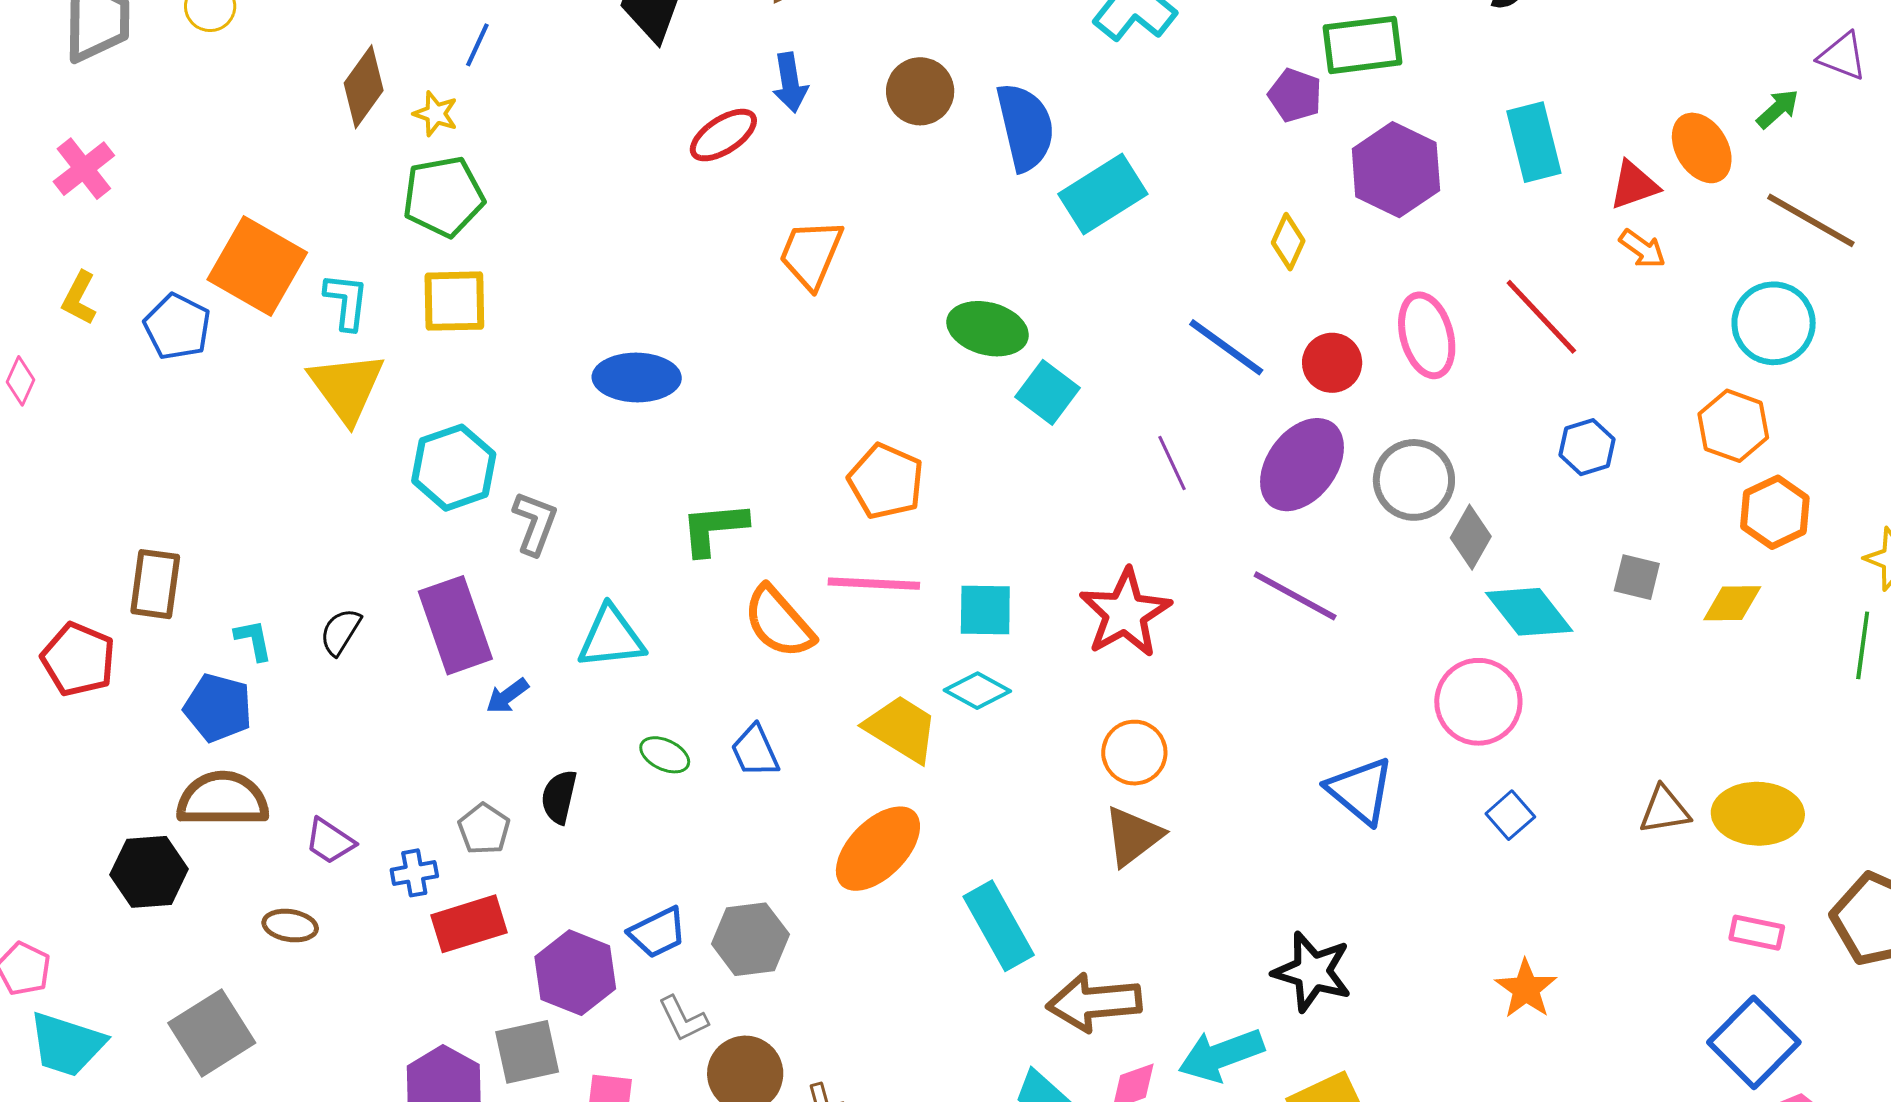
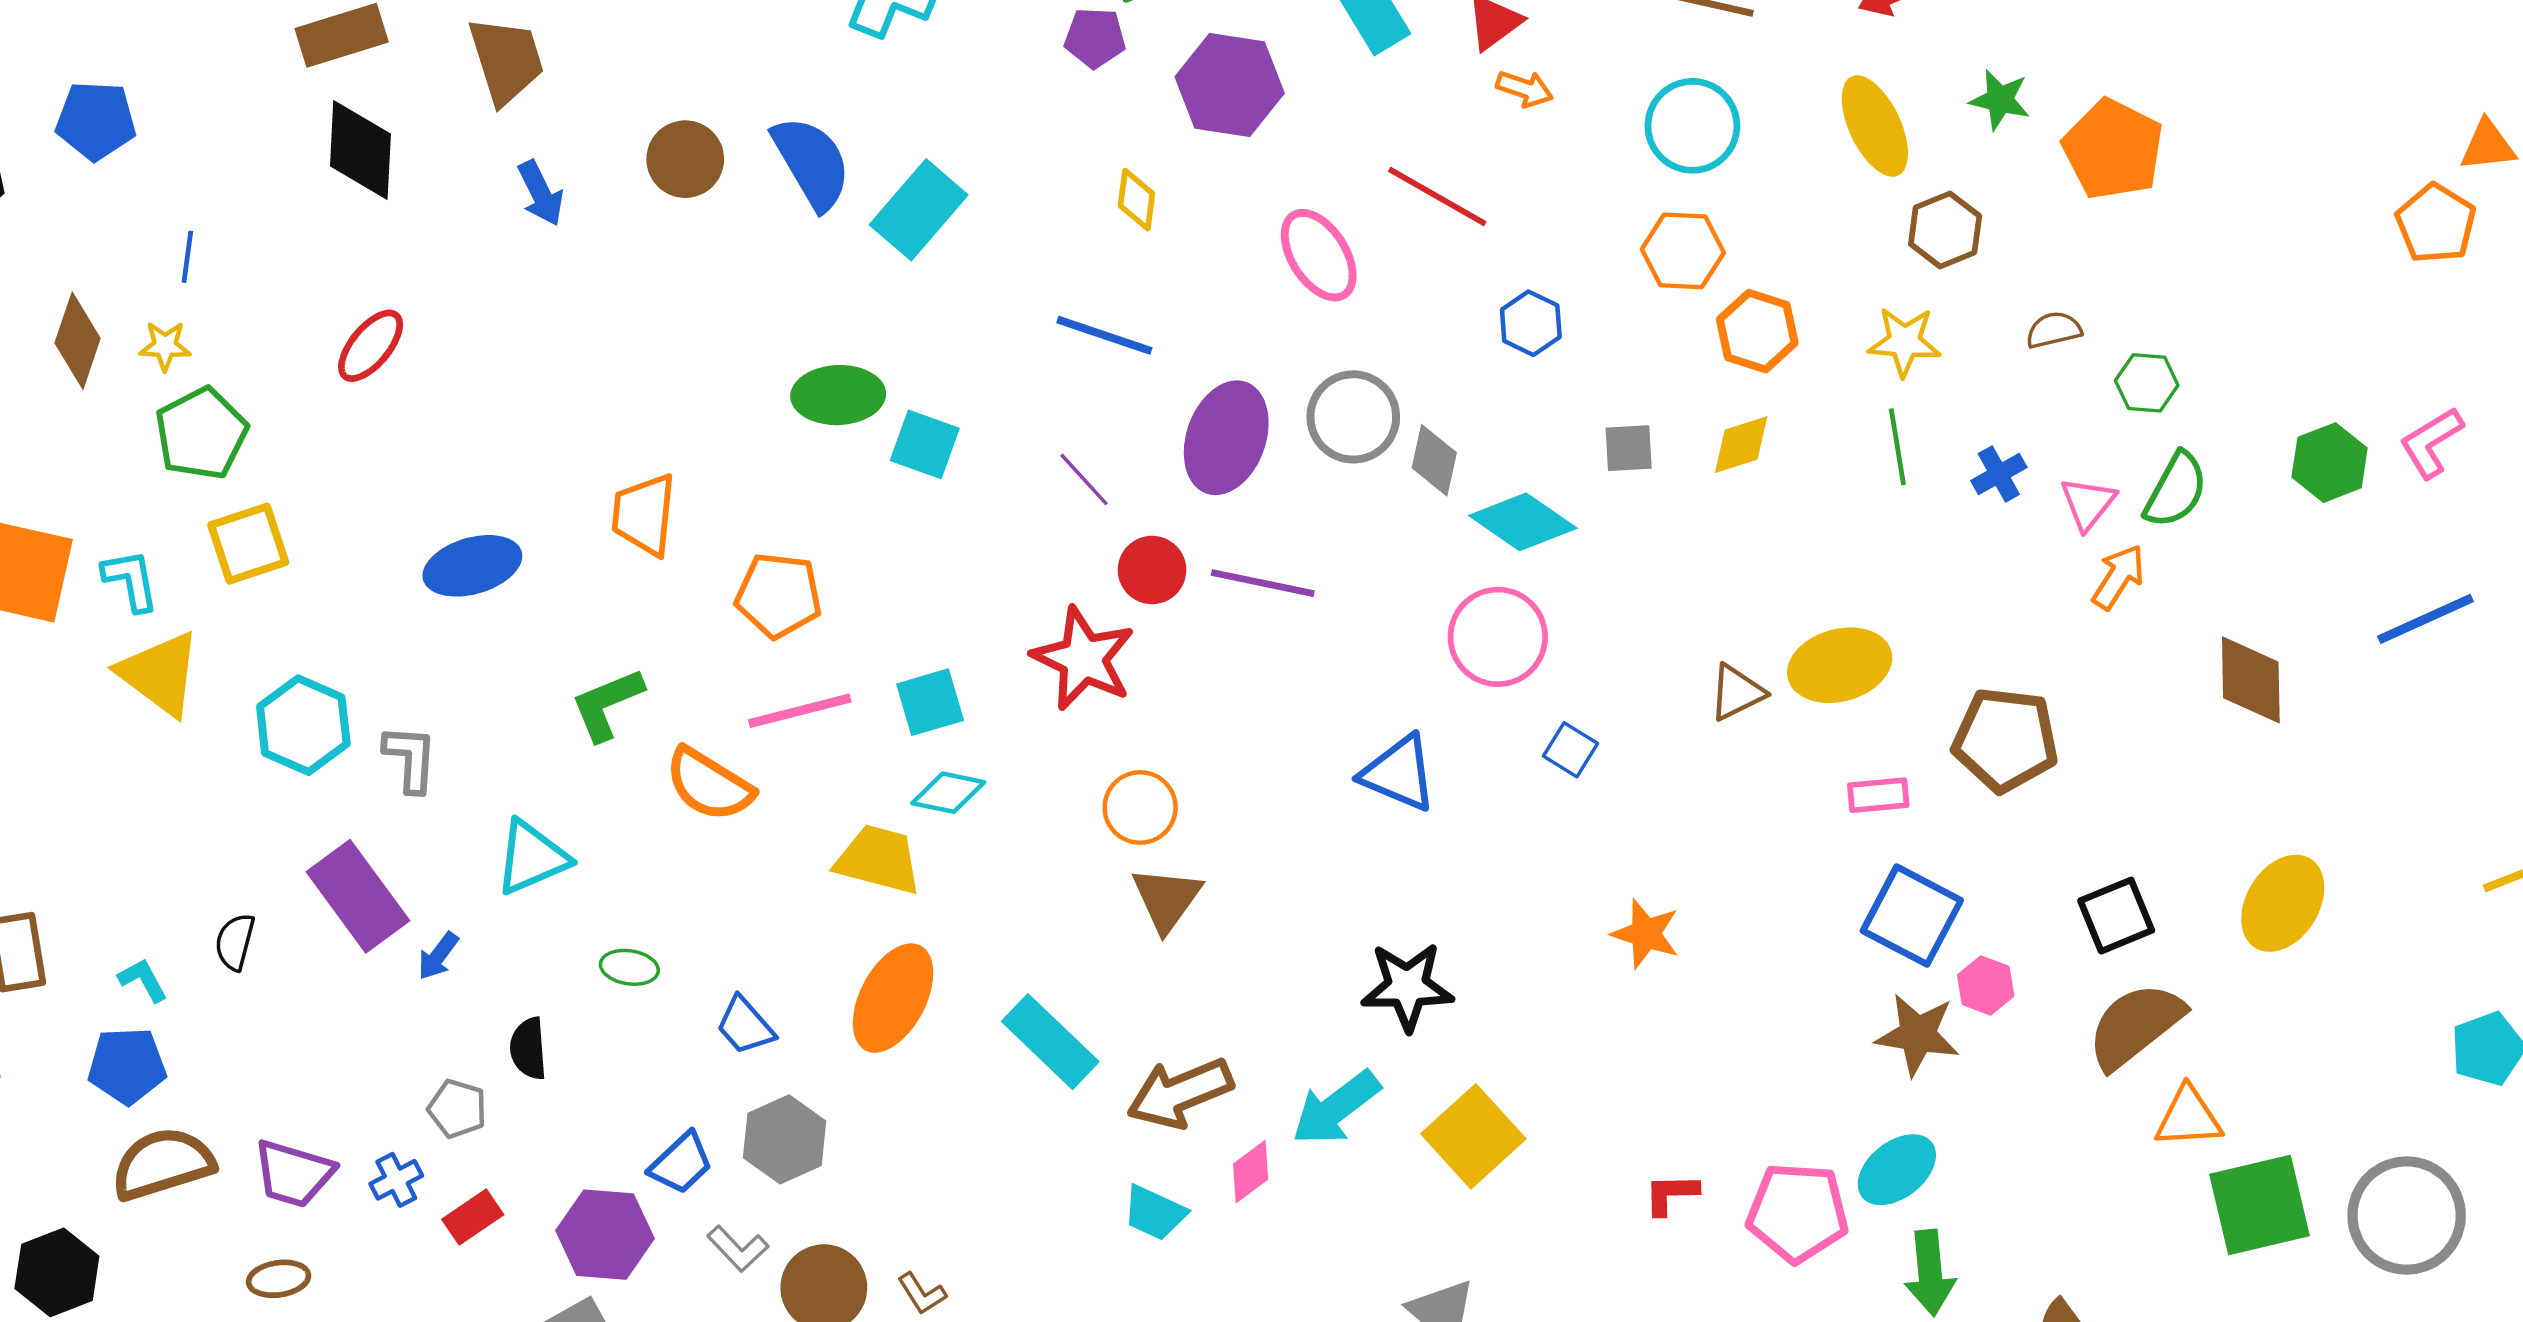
red ellipse: (723, 135) -> (371, 346), moved
orange trapezoid: (811, 254) -> (644, 515), moved
red circle: (1332, 363) -> (1152, 570), moved
blue trapezoid: (755, 751) -> (745, 1026), moved
purple trapezoid: (330, 841) -> (294, 1174), size x1.4
black hexagon: (149, 872) -> (57, 1272), moved
red rectangle: (469, 924) -> (473, 1217), size x0.7

